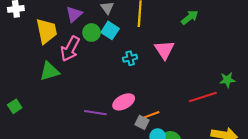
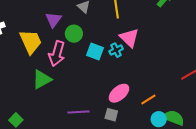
cyan square: (110, 30) -> (95, 51), moved
pink triangle: (164, 50) -> (129, 38), moved
purple line: (95, 113) -> (78, 112), moved
gray square: (142, 122) -> (111, 115), moved

